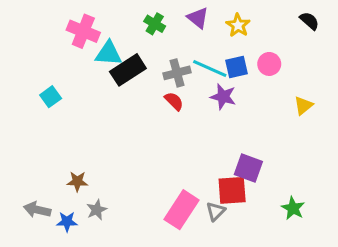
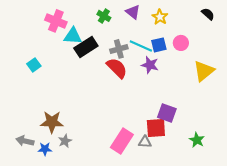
red semicircle: (174, 101) -> (117, 68), size x1.6
yellow triangle: (303, 106) -> (204, 71), size x1.6
brown star: (77, 181) -> (52, 122), size x1.6
gray triangle: (216, 211) -> (145, 142), turned 48

